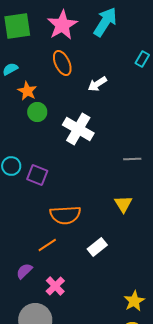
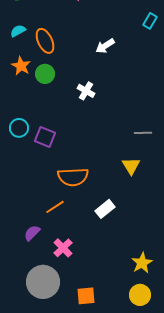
orange ellipse: (62, 63) -> (45, 41), moved
orange star: (27, 91) -> (21, 66), moved
white cross: (78, 129) -> (86, 91), size x0.6
gray line: (132, 159) -> (143, 133), moved

